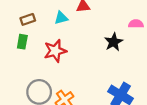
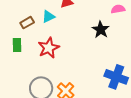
brown rectangle: (28, 19) -> (27, 23), moved

